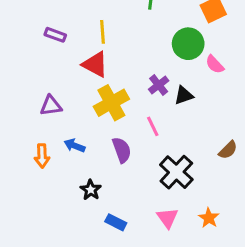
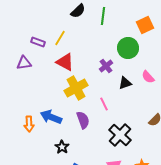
yellow line: (103, 32) -> (60, 38), moved, turned 35
pink semicircle: (215, 64) -> (148, 77), moved
purple cross: (159, 85) -> (106, 66), moved
purple triangle: (51, 106) -> (24, 63), moved
blue arrow: (74, 146) -> (51, 117), size x1.5

